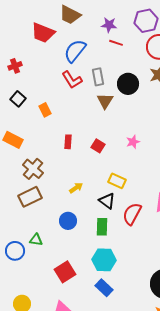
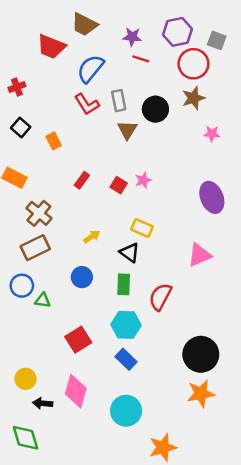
red rectangle: (68, 142) -> (82, 180), turned 32
pink star: (133, 142) -> (143, 180), moved
red semicircle: (132, 214) -> (160, 297), moved
blue circle: (15, 251) -> (22, 286), moved

